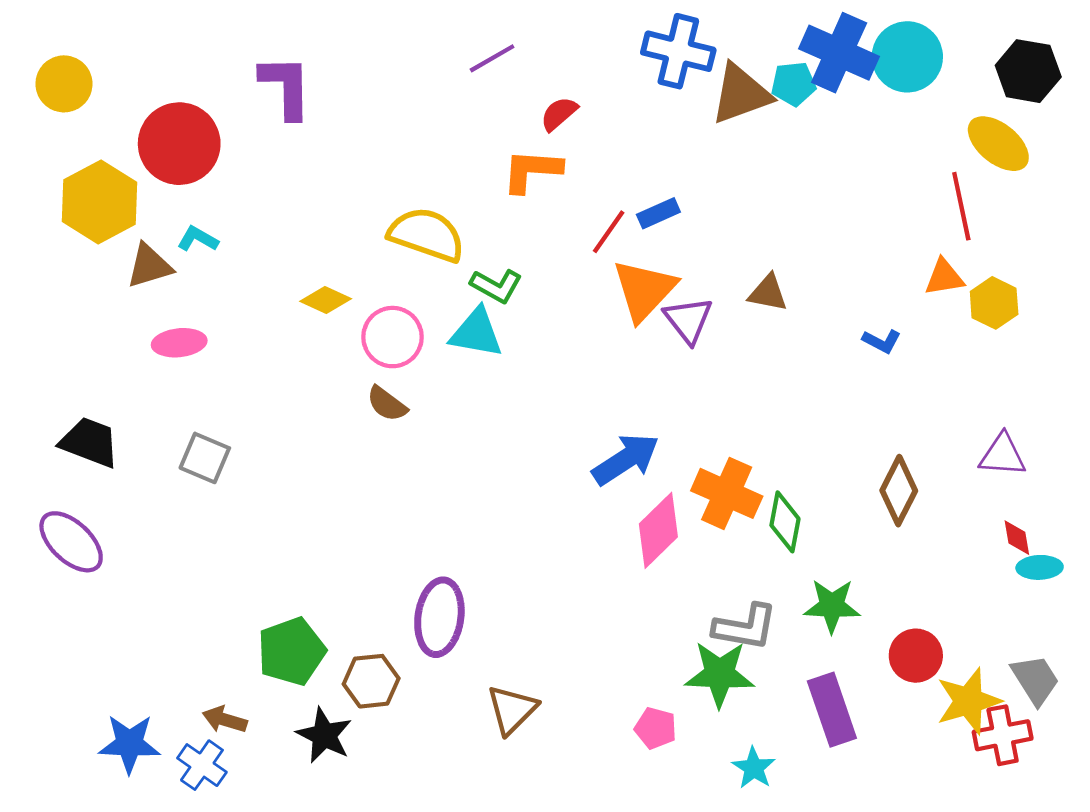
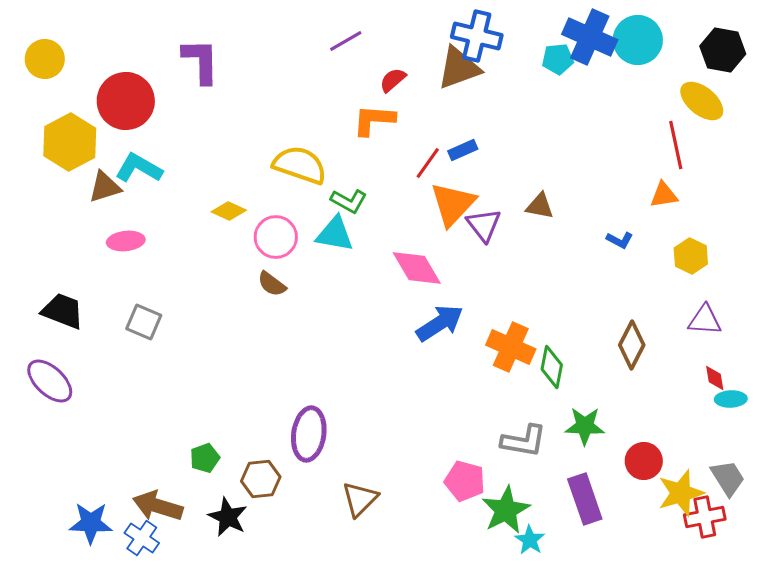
brown triangle: (741, 94) -> (459, 68), moved
cyan L-shape: (198, 239) -> (139, 168), size x1.6
yellow hexagon: (994, 303) -> (691, 256), moved
pink diamond: (658, 530) -> (417, 268), moved, turned -76
green pentagon: (292, 651) -> (205, 458), size x0.6
green star: (720, 674) -> (506, 510), moved, turned -30
brown arrow: (225, 720) -> (158, 506), size x1.6
pink pentagon: (656, 728) -> (465, 481), moved, size x1.4

